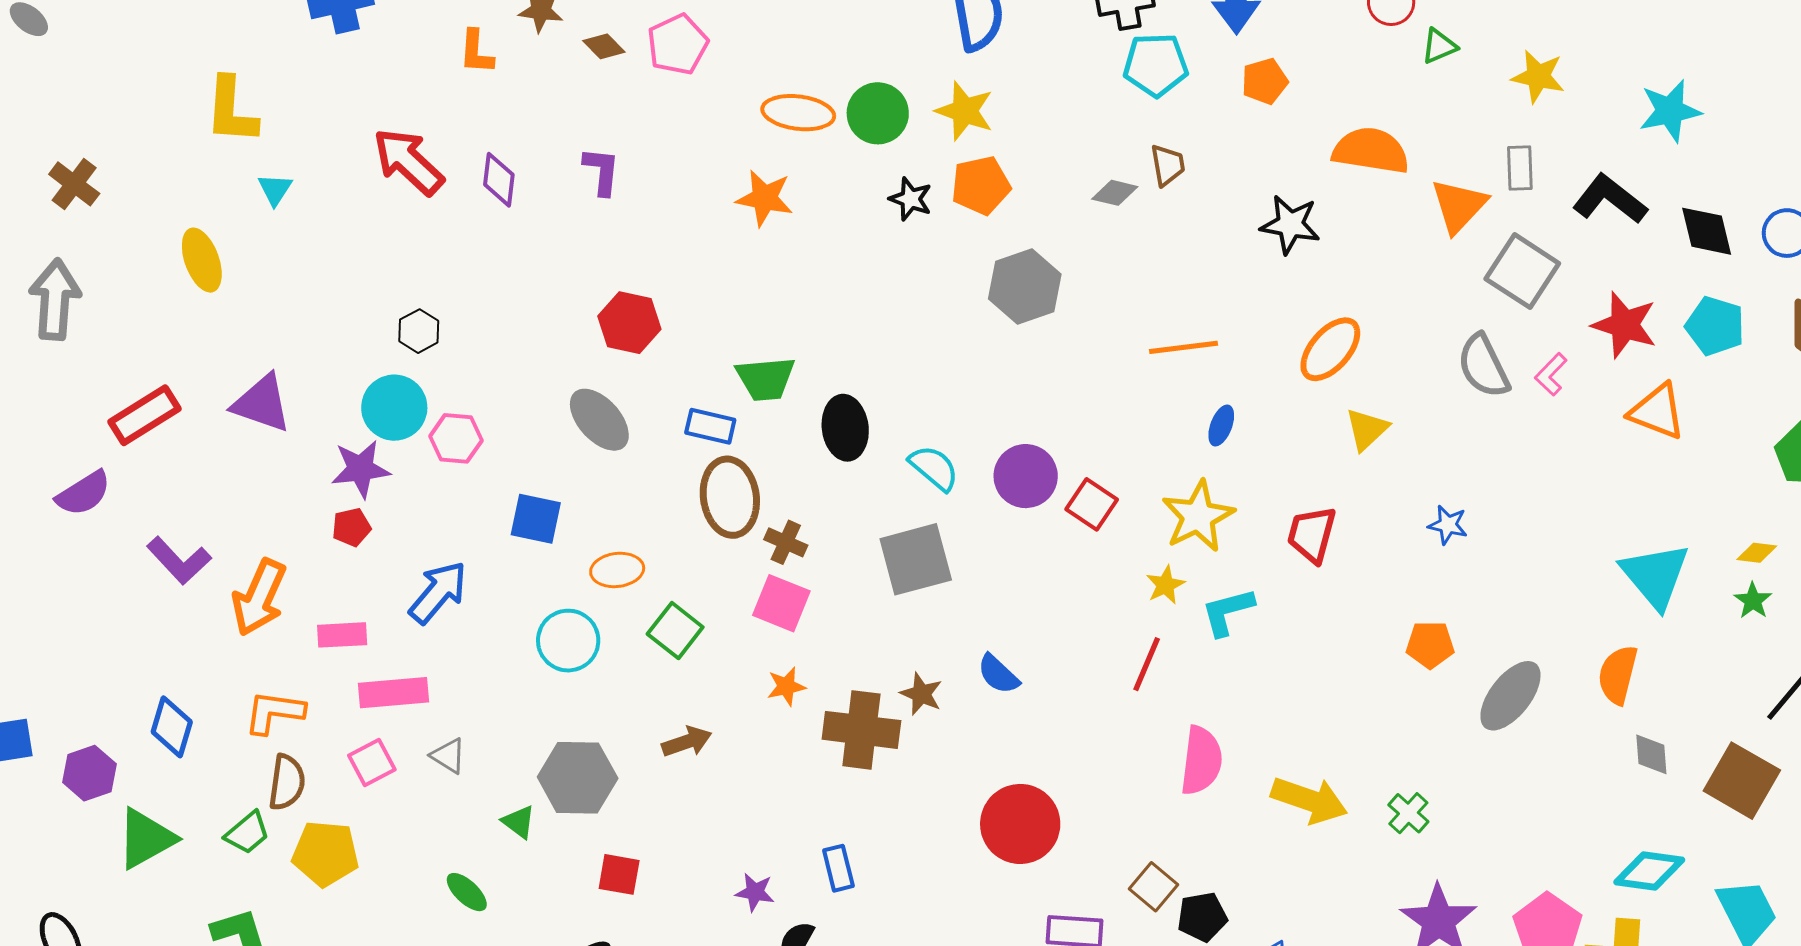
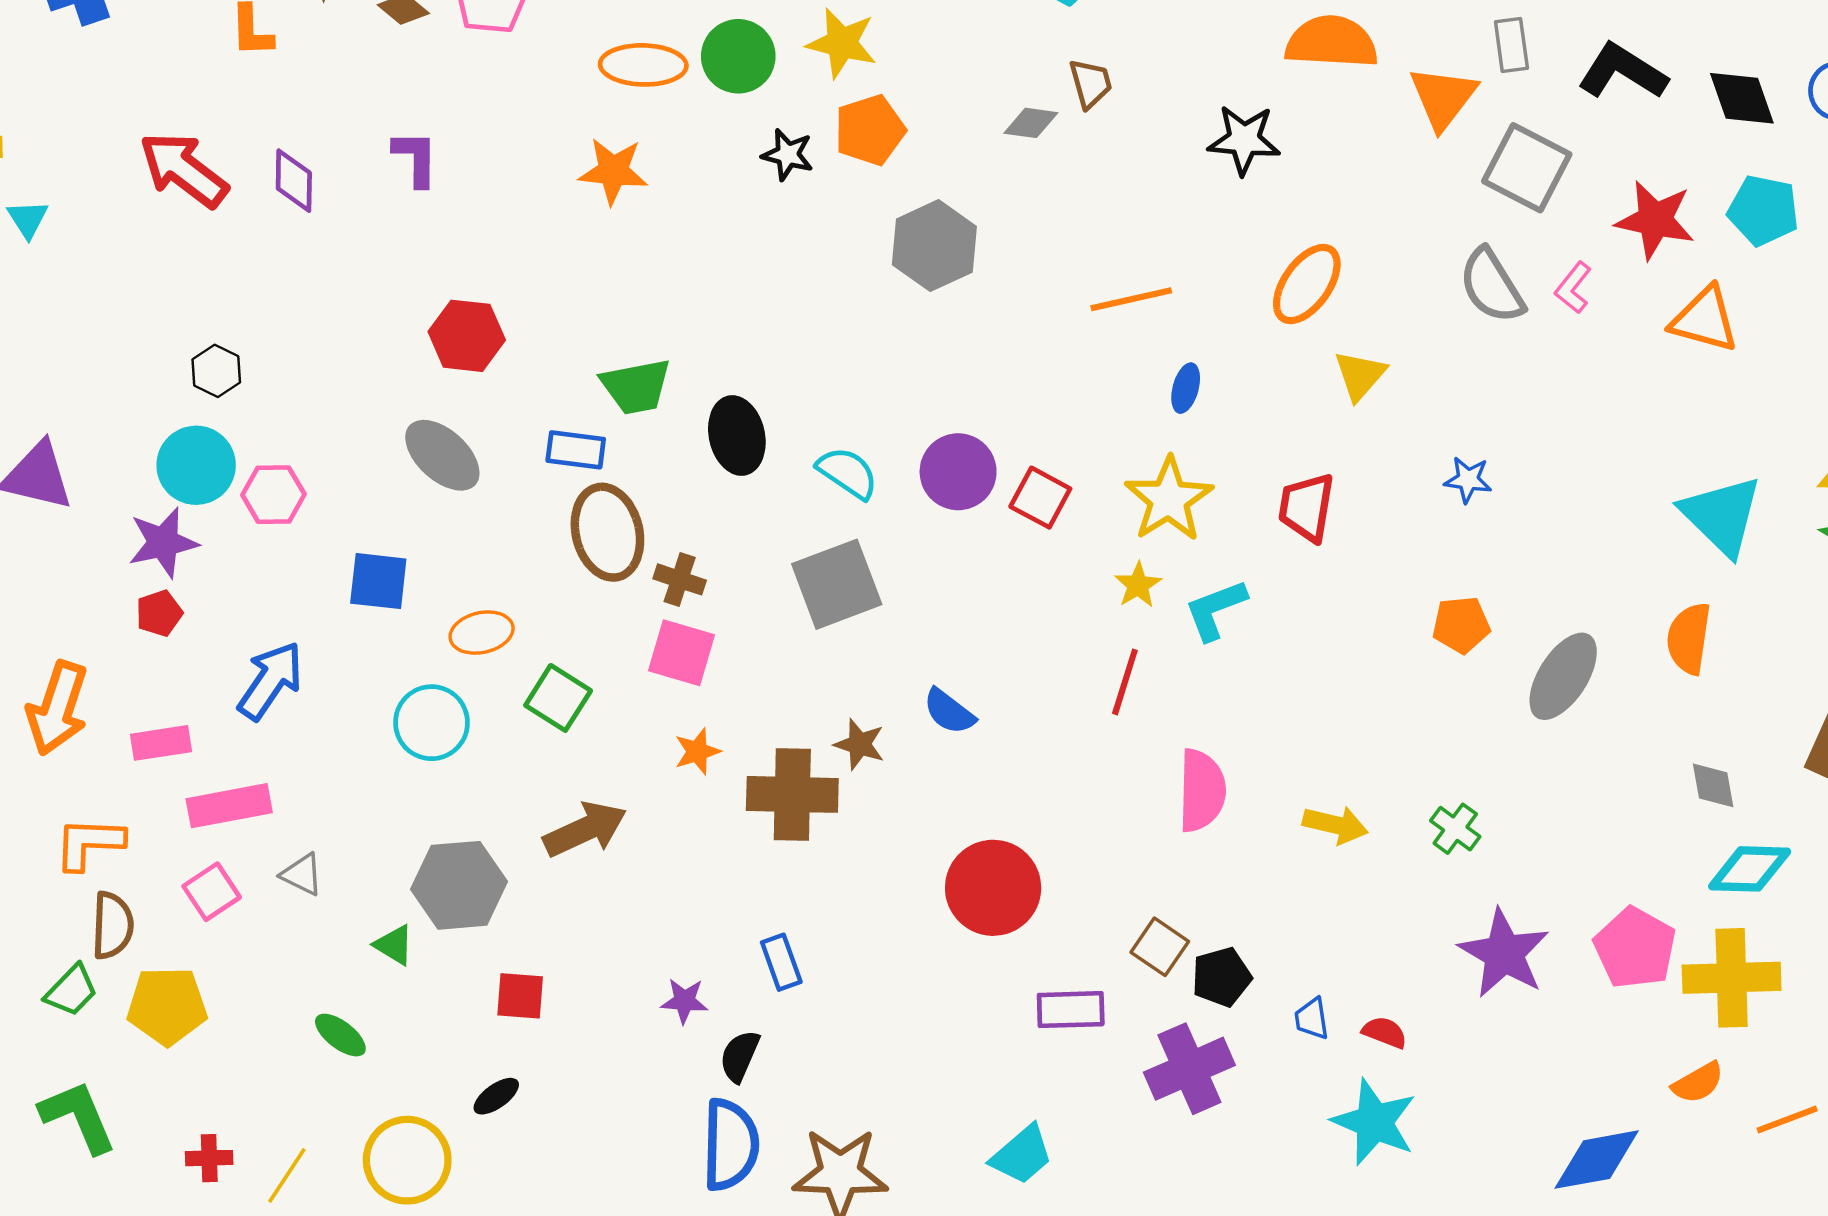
brown arrow: (687, 742) -> (585, 829), size x1.4
gray diamond: (1651, 754) -> (1713, 785), moved
yellow arrow: (1309, 800) -> (1335, 825), size x0.7

